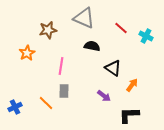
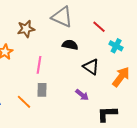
cyan cross: (146, 36) -> (116, 46), moved
orange arrow: (132, 85) -> (121, 77), moved, size x1.5

